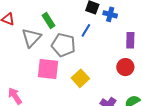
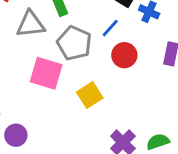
gray triangle: (31, 38) -> (30, 24), turned 30
red circle: (125, 67) -> (124, 55), moved

